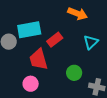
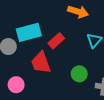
pink circle: (31, 84) -> (16, 85), moved

